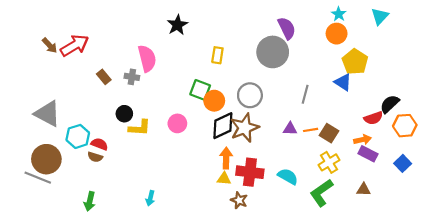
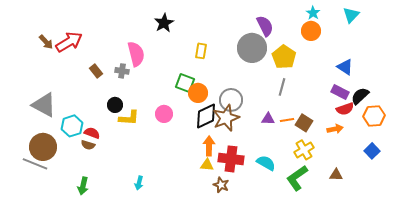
yellow pentagon: (355, 62) -> (284, 57), moved
blue triangle: (343, 82) -> (345, 67), moved
gray circle: (250, 95) -> (231, 100), moved
purple rectangle: (368, 154) -> (340, 92), moved

